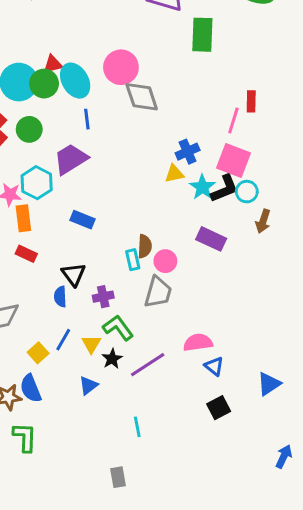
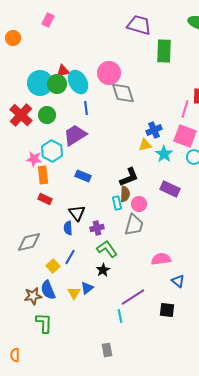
black L-shape: (225, 189) -> (129, 177), moved
yellow triangle: (91, 344) -> (74, 293), moved
purple line: (148, 365) -> (133, 297), moved
blue triangle: (214, 366) -> (178, 281), moved
black square: (219, 408) -> (167, 310), moved, turned 35

